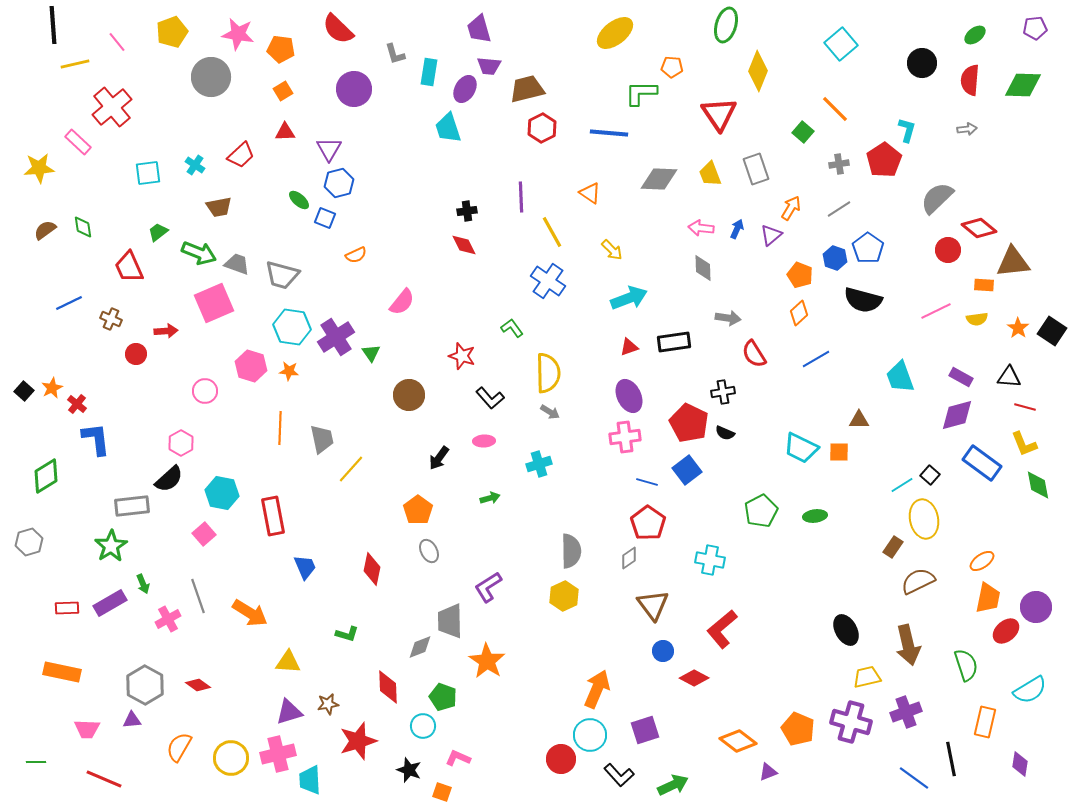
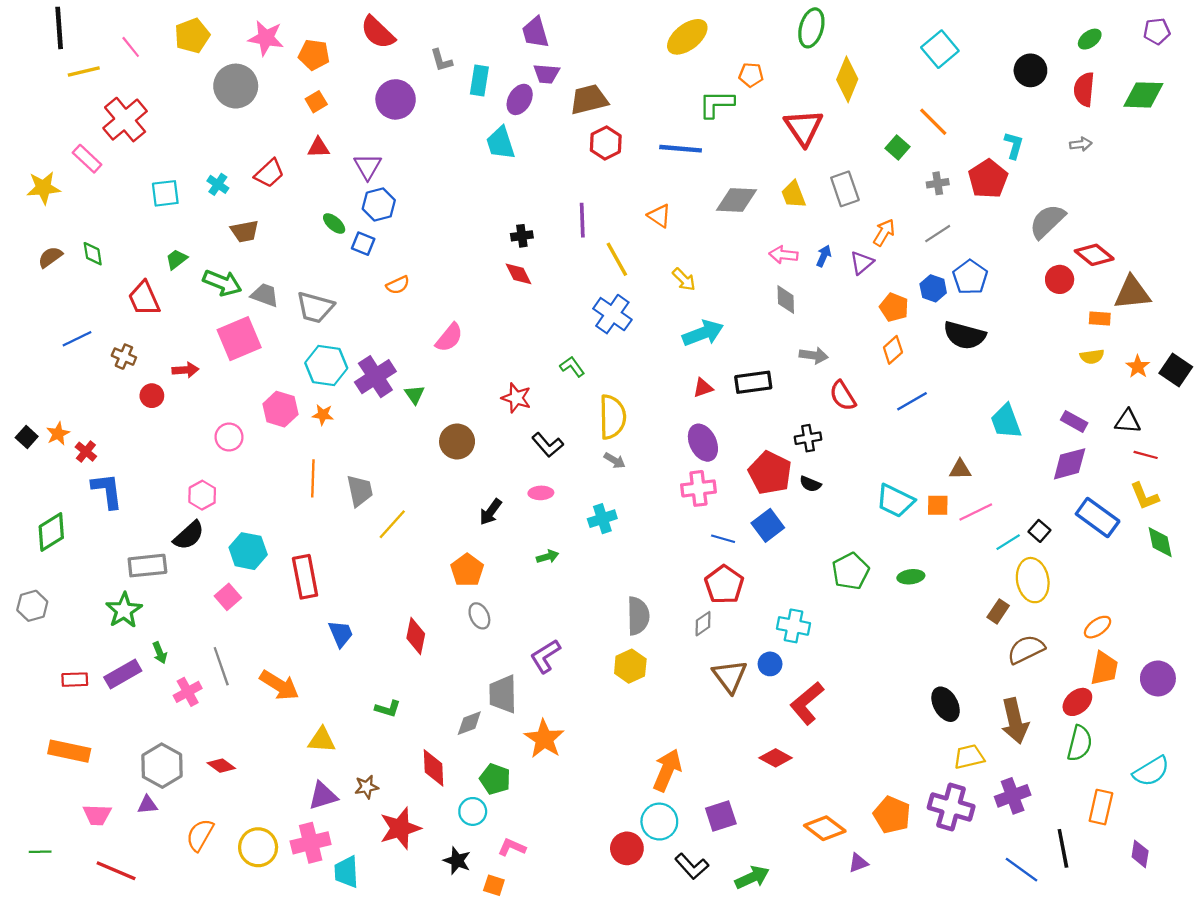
pink line: (936, 311) -> (976, 512), moved
red ellipse: (1006, 631) -> (1077, 702), moved
blue circle: (663, 651) -> (770, 664), moved
green semicircle: (966, 665) -> (1080, 743), turned 32

